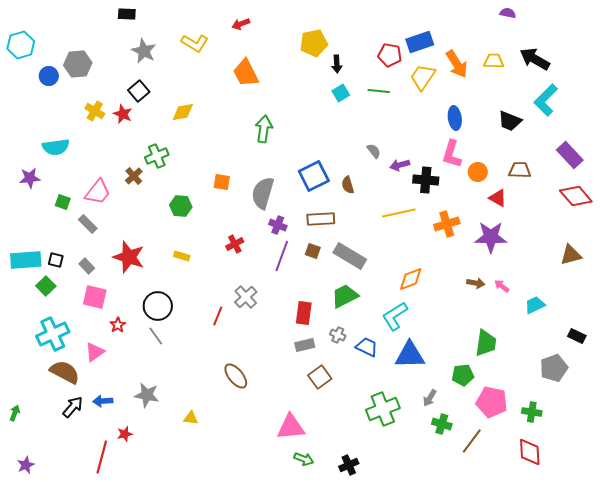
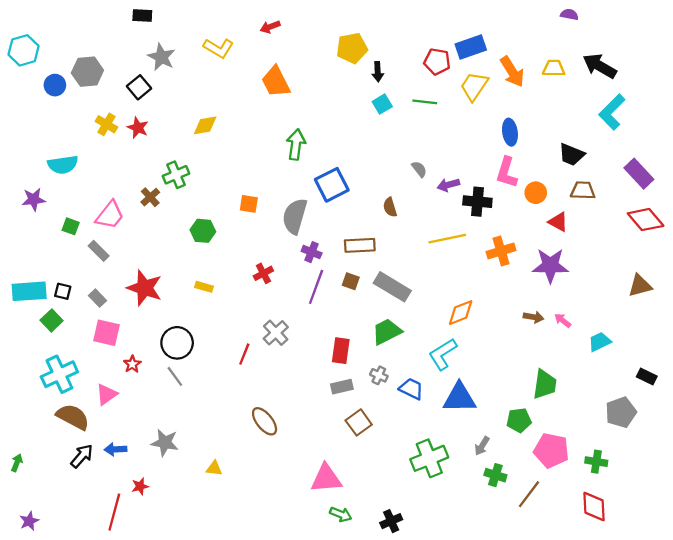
black square: (139, 91) -> (139, 87), moved
black trapezoid: (510, 121) -> (572, 155), moved
blue square: (314, 176) -> (332, 185), moved

